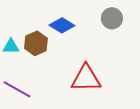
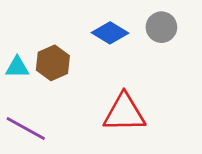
blue diamond: (62, 25) -> (110, 33), moved

